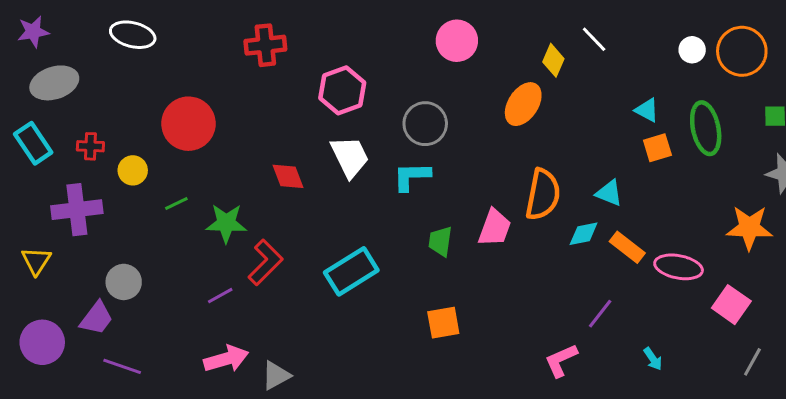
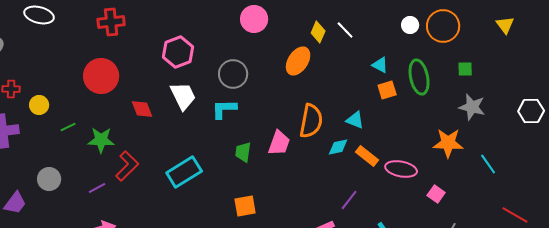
white line: (594, 39) -> (345, 30), moved
red cross: (265, 45) -> (111, 22), moved
red circle: (188, 124) -> (101, 76), moved
gray circle: (124, 282) -> (49, 179), moved
pink square: (731, 305) -> (436, 194), size x0.7

